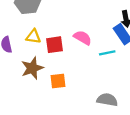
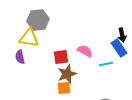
yellow triangle: (33, 36) -> (29, 38), moved, size x1.5
brown star: (32, 68) -> (67, 74), moved

